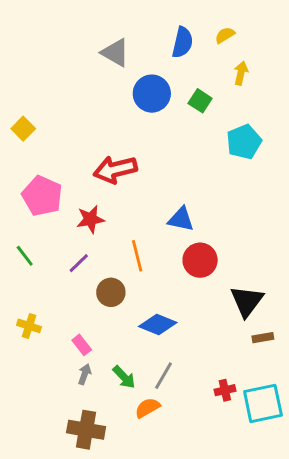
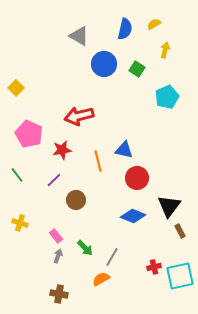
orange line: (137, 256) -> (98, 161), moved
blue diamond: (158, 324) -> (133, 216), moved
brown rectangle: (263, 338) -> (180, 231), turned 72
green arrow: (124, 377) -> (85, 248), moved
brown cross: (86, 430) -> (59, 294), size x0.7

